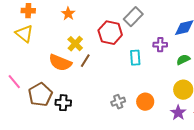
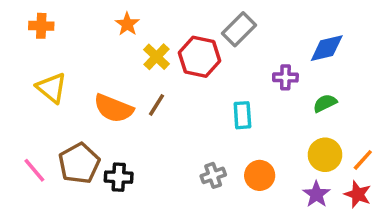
orange cross: (28, 11) -> (41, 26), moved
yellow triangle: (24, 34) -> (52, 88), moved
yellow cross: (75, 44) -> (156, 57), moved
cyan rectangle: (135, 58) -> (242, 115), moved
pink line: (14, 82) -> (34, 170), moved

